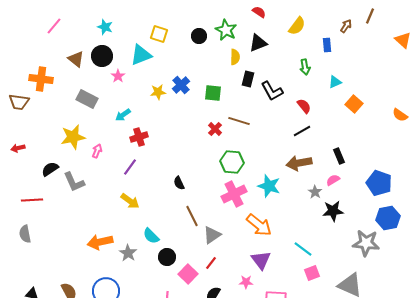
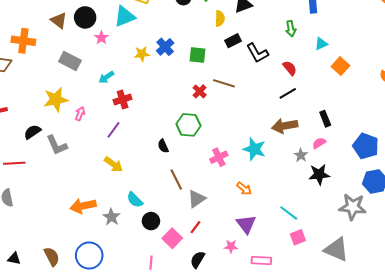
black rectangle: (248, 79) -> (233, 41), turned 49
green hexagon: (232, 162) -> (188, 125), moved
pink cross: (234, 194) -> (219, 157), size x0.7
orange arrow: (259, 225) -> (244, 189), size x0.6

